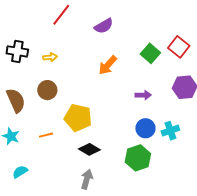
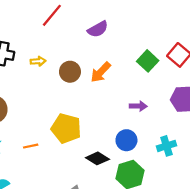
brown circle: (47, 90) -> (70, 72), moved
blue circle: (145, 128) -> (126, 140), moved
black diamond: (89, 149) -> (97, 158), moved

